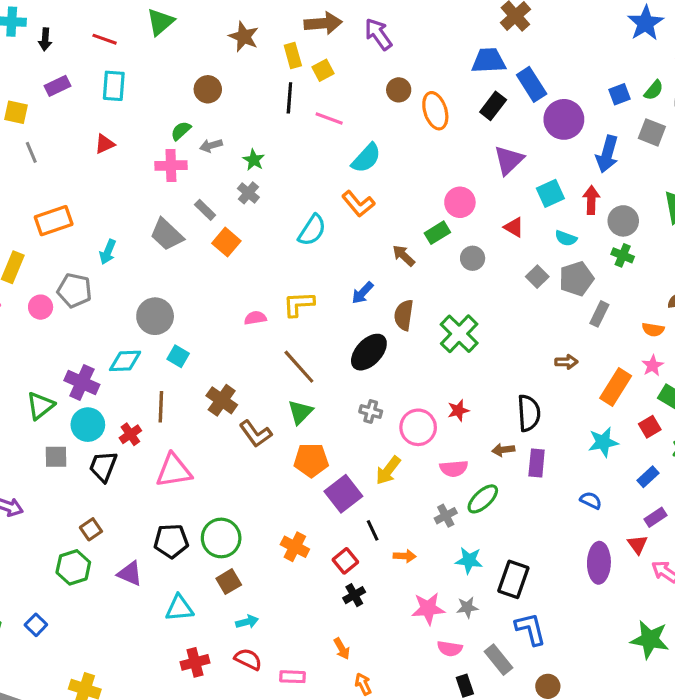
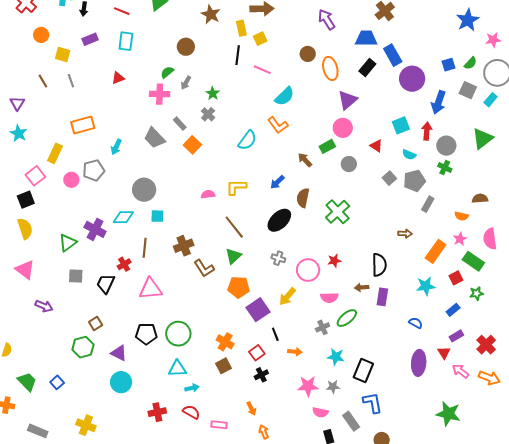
purple arrow: (378, 34) -> (327, 19), moved
gray arrow: (211, 146) -> (186, 83), turned -48
purple triangle: (509, 160) -> (348, 100), moved
gray pentagon: (74, 290) -> (94, 170), turned -30
cyan square: (178, 356) -> (157, 216), turned -32
brown cross: (222, 400) -> (184, 246), turned 30
cyan circle: (88, 425) -> (121, 382), moved
brown square: (229, 582) -> (224, 366), moved
cyan triangle: (179, 608) -> (177, 369), moved

